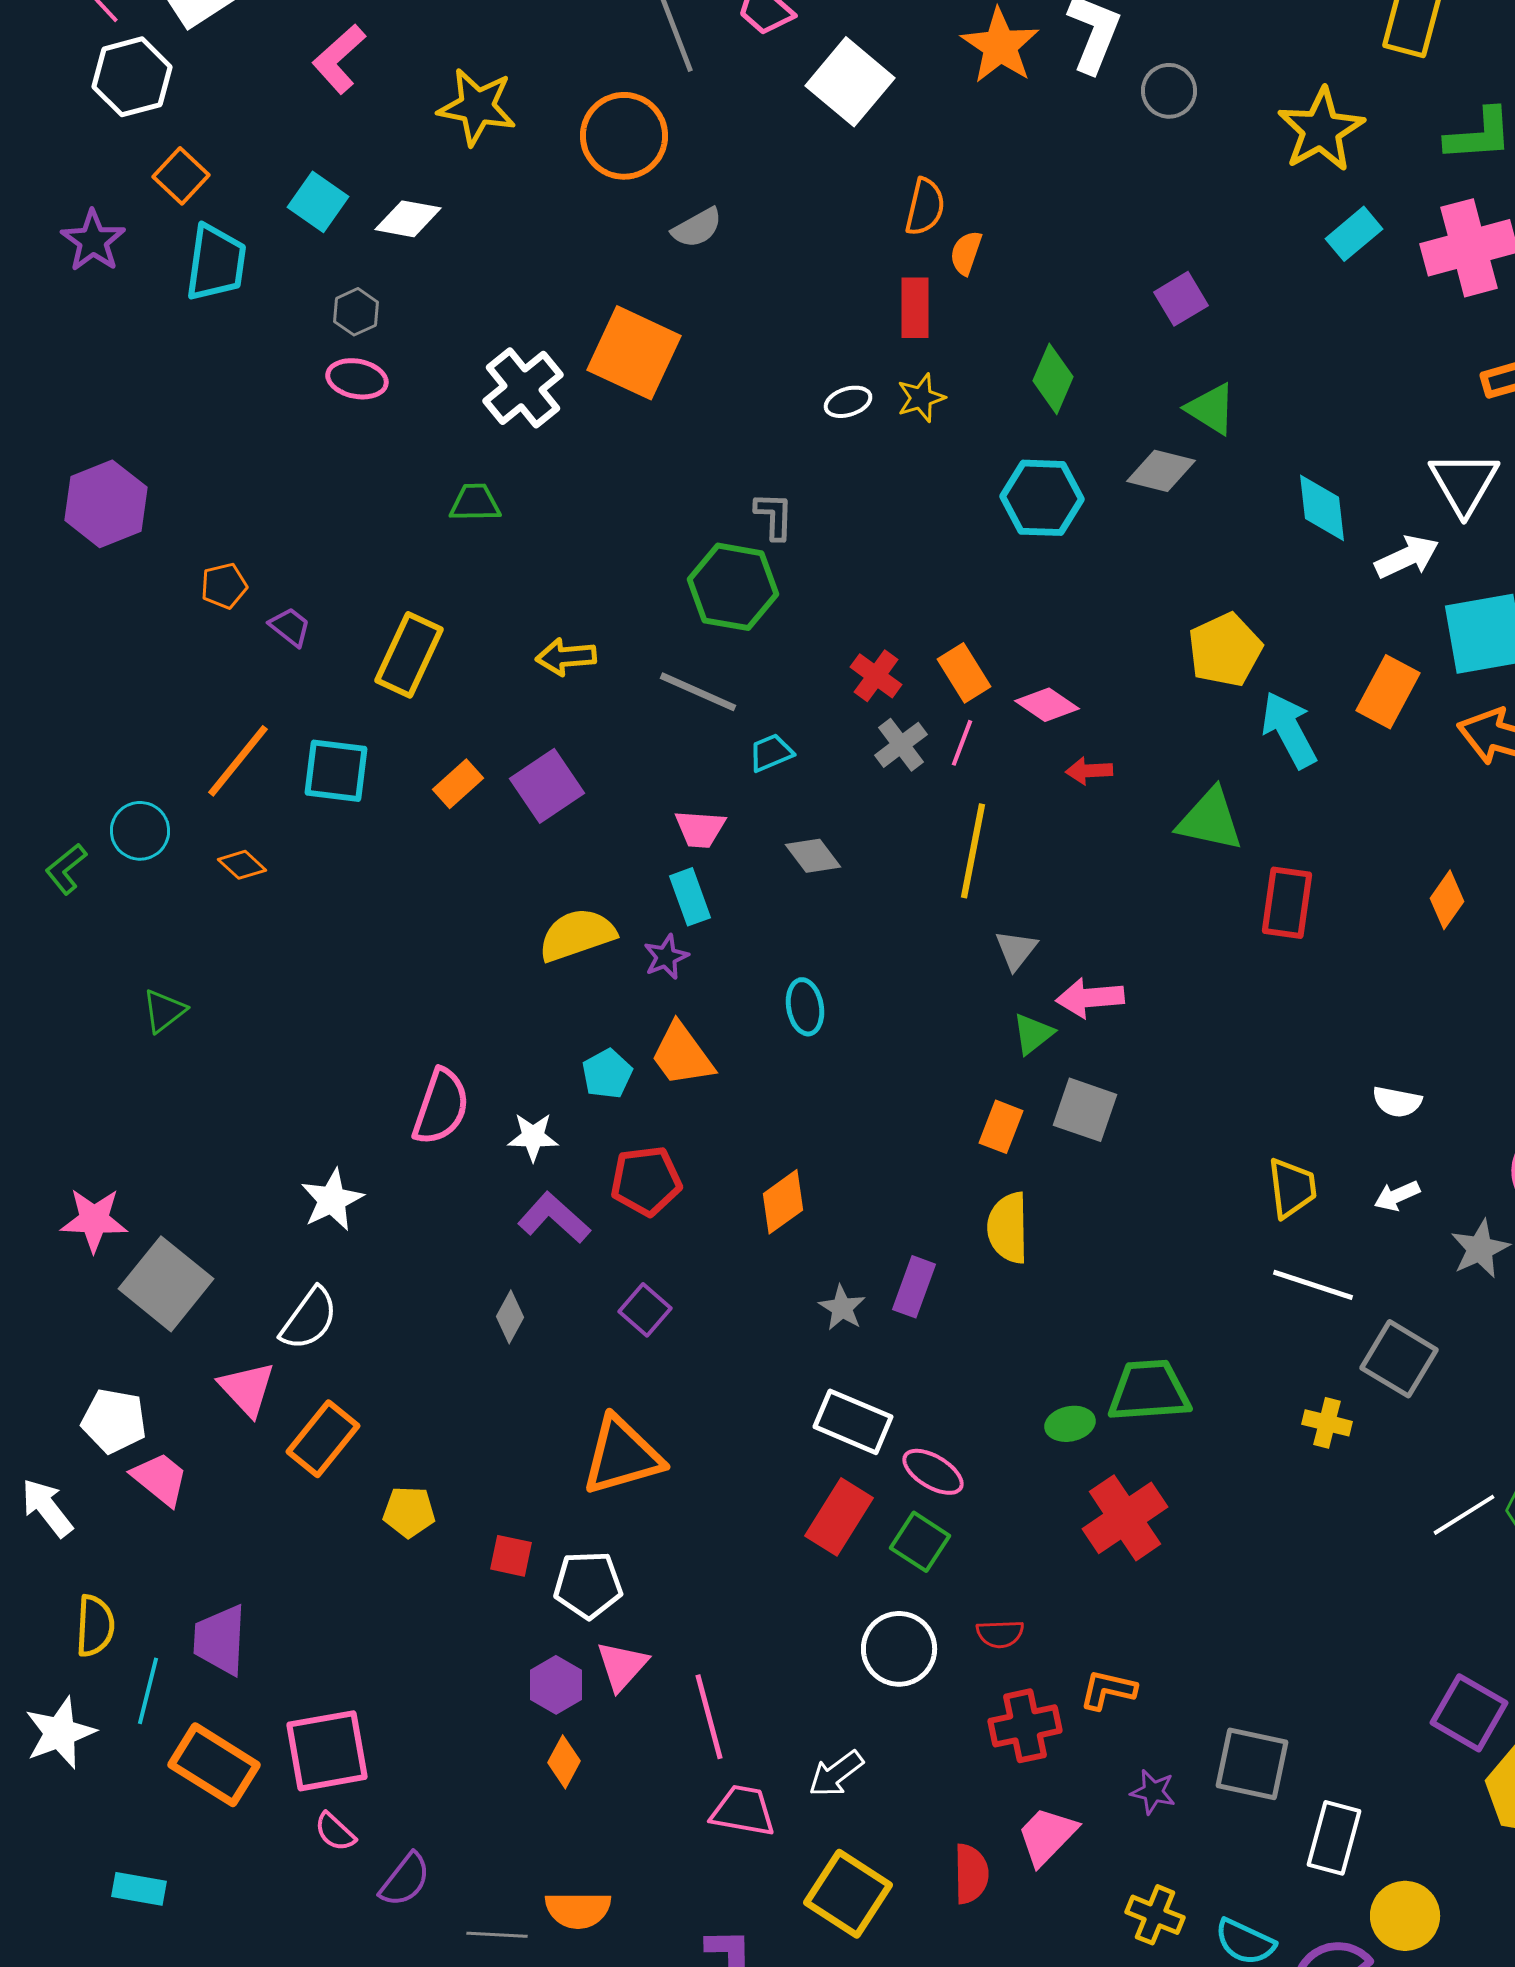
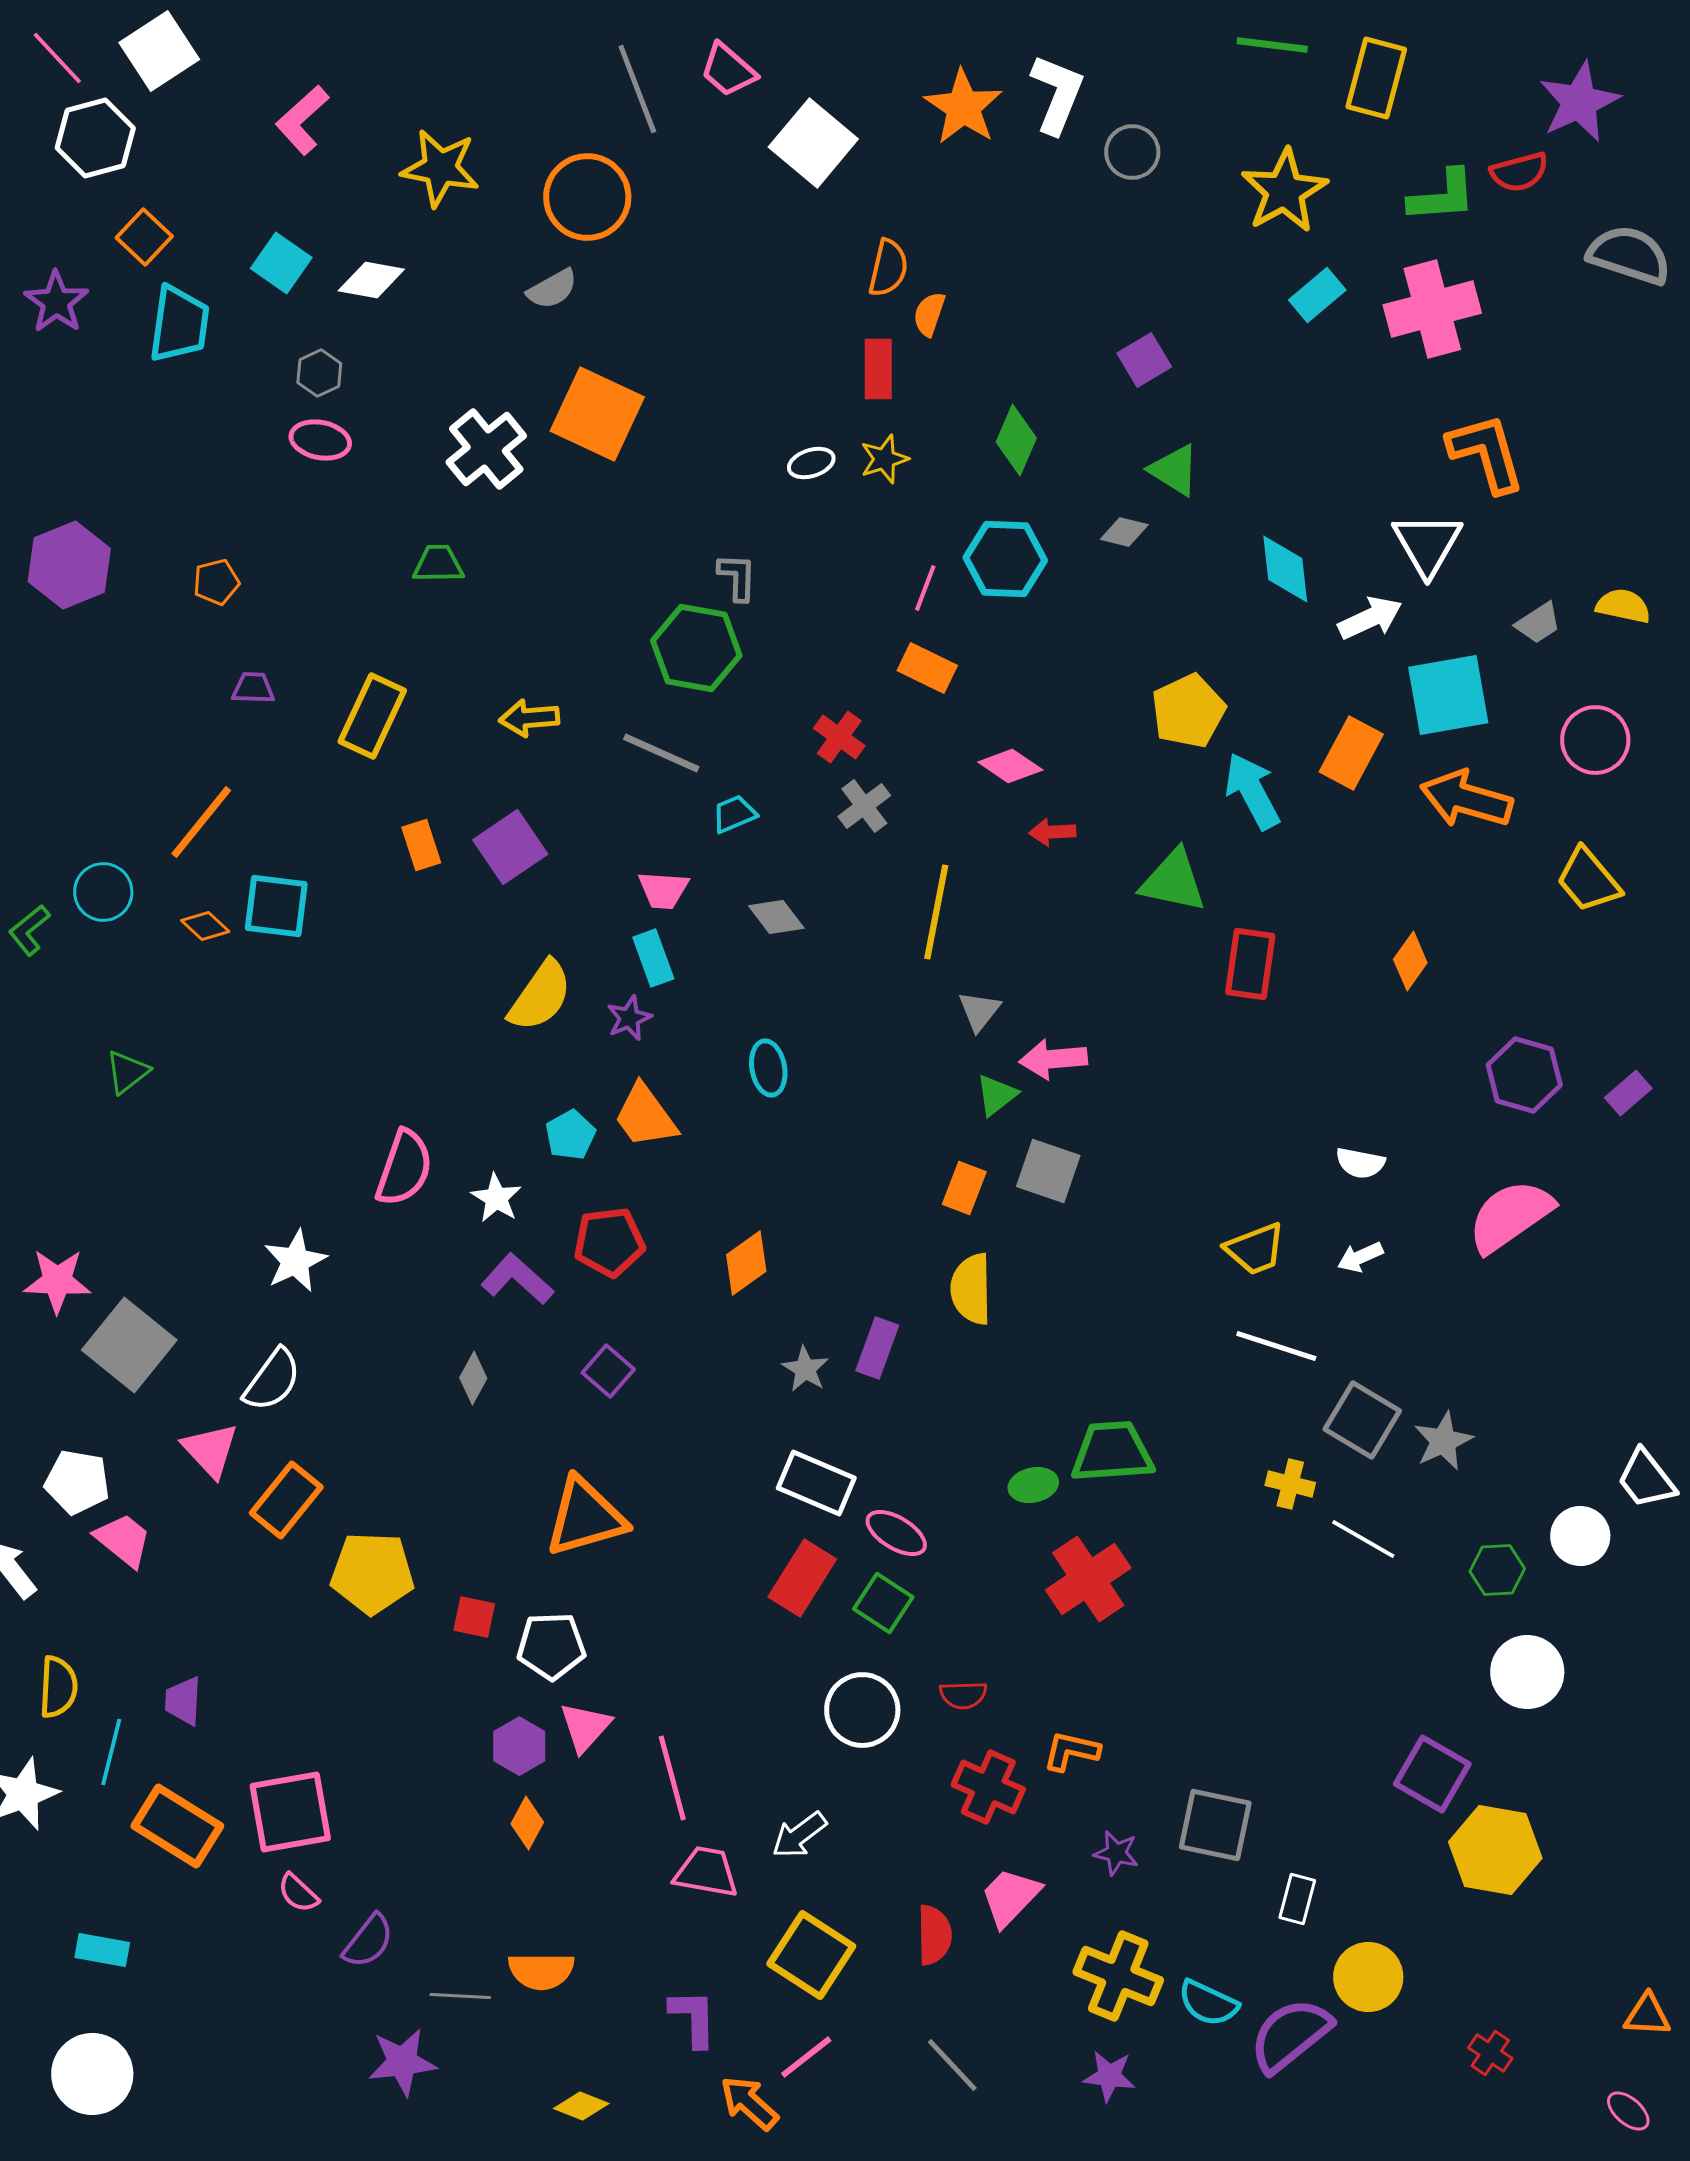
gray semicircle: (697, 228) -> (552, 289), moved
gray diamond: (1161, 471) -> (1124, 532), size x0.7
orange pentagon: (224, 586) -> (216, 582), moved
purple trapezoid: (290, 627) -> (253, 688), turned -36
orange rectangle: (964, 673) -> (927, 668), moved, turned -32
pink line: (962, 743) -> (925, 588), moved
cyan square: (336, 771) -> (276, 906), moved
orange rectangle: (458, 784) -> (421, 845), turned -66
yellow semicircle: (577, 935) -> (540, 996), turned 144
white star: (533, 1137) -> (496, 1198), turned 30
yellow trapezoid: (1292, 1188) -> (1255, 1249), turned 76
gray star: (1480, 1249) -> (1443, 1441), moved
yellow pentagon: (409, 1512) -> (372, 1573), size x1.6
white line: (1464, 1515) -> (1363, 1539), moved, turned 62
purple trapezoid: (220, 1640) -> (183, 1701), size x0.7
red cross: (1025, 1726) -> (988, 1787), turned 36
white rectangle: (1334, 1838) -> (1297, 1899), size x0.7
yellow cross: (1155, 1915) -> (1118, 1976), size x1.5

